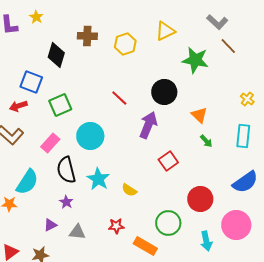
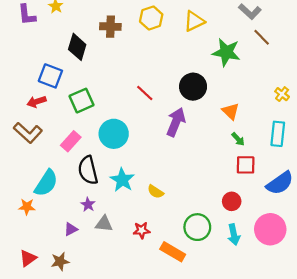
yellow hexagon: (125, 44) -> (151, 18), moved
red square: (168, 161) -> (246, 165), moved, turned 36
red circle: (200, 199) -> (232, 201), size x0.7
gray triangle: (77, 232) -> (104, 224), moved
cyan arrow: (206, 241) -> (234, 235), moved

